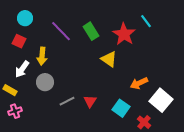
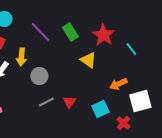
cyan line: (146, 21) -> (131, 49), moved
gray circle: (45, 82) -> (39, 76), moved
white square: (161, 100) -> (140, 101), turned 35
cyan square: (121, 108) -> (100, 109), turned 30

